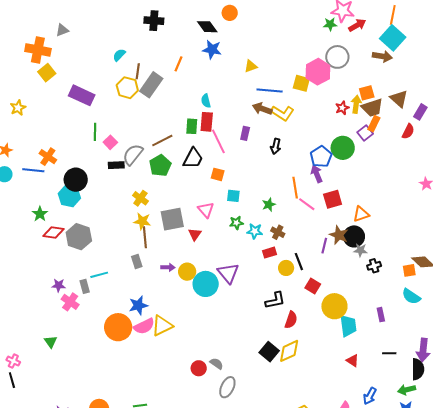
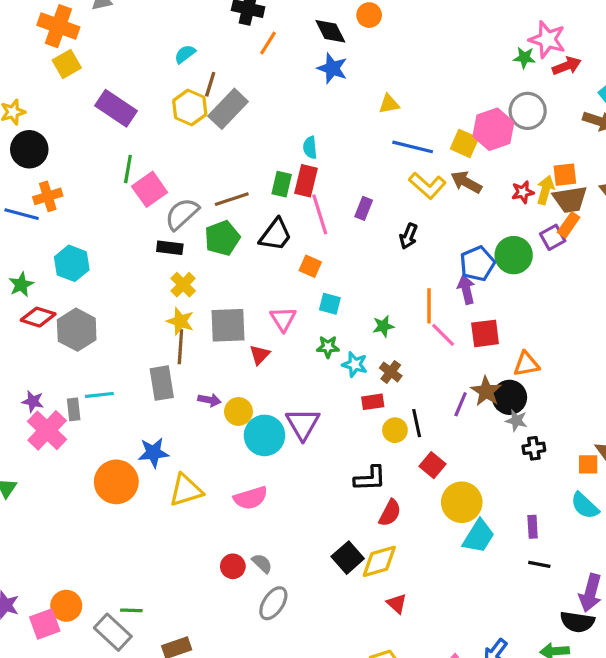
orange line: (179, 64) -> (268, 43), moved
brown arrow: (262, 109) -> (466, 182), moved
pink square: (110, 142) -> (150, 189), size x1.5
orange cross: (48, 157) -> (48, 196), turned 30
black rectangle: (116, 165) -> (170, 248), moved
black circle: (76, 180) -> (29, 149), moved
gray rectangle: (137, 261) -> (162, 383), size x1.5
pink cross: (70, 302) -> (47, 430), size x1.4
pink semicircle: (144, 326) -> (251, 498), moved
cyan trapezoid: (348, 326) -> (479, 536), turned 30
black line: (389, 353) -> (539, 564), moved
red triangle: (353, 361) -> (397, 604), moved
black semicircle: (418, 369) -> (577, 622), turned 90

